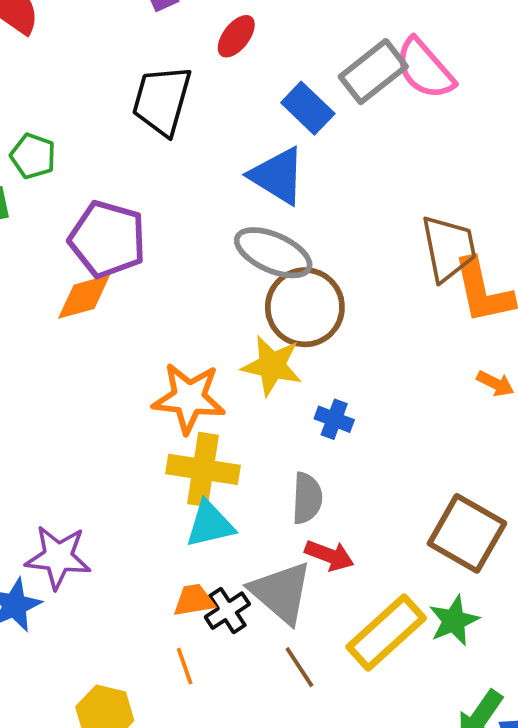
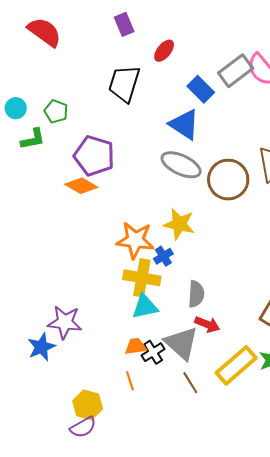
orange diamond: (84, 297) -> (81, 186), turned 44
brown circle: (305, 307) -> (228, 180), moved
blue cross: (334, 419) -> (163, 256), moved, turned 36

